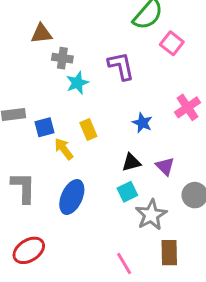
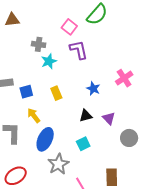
brown triangle: (41, 34) -> (12, 20), moved
pink square: (172, 43) -> (69, 27), moved
yellow arrow: (64, 149) -> (34, 115), moved
cyan square: (127, 192) -> (83, 144), moved
gray star: (151, 215) -> (58, 164), moved

